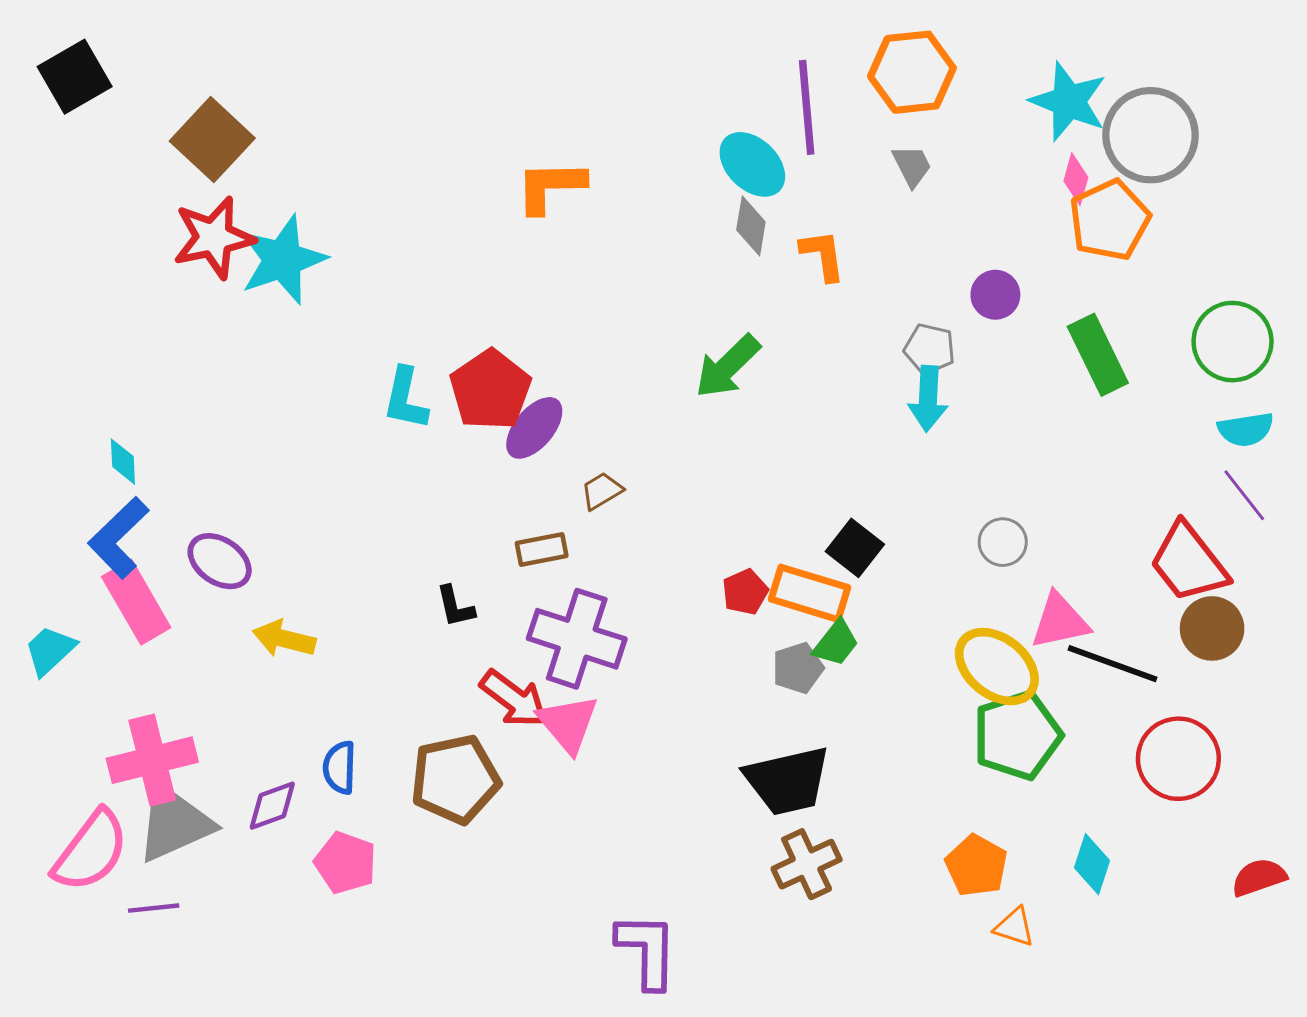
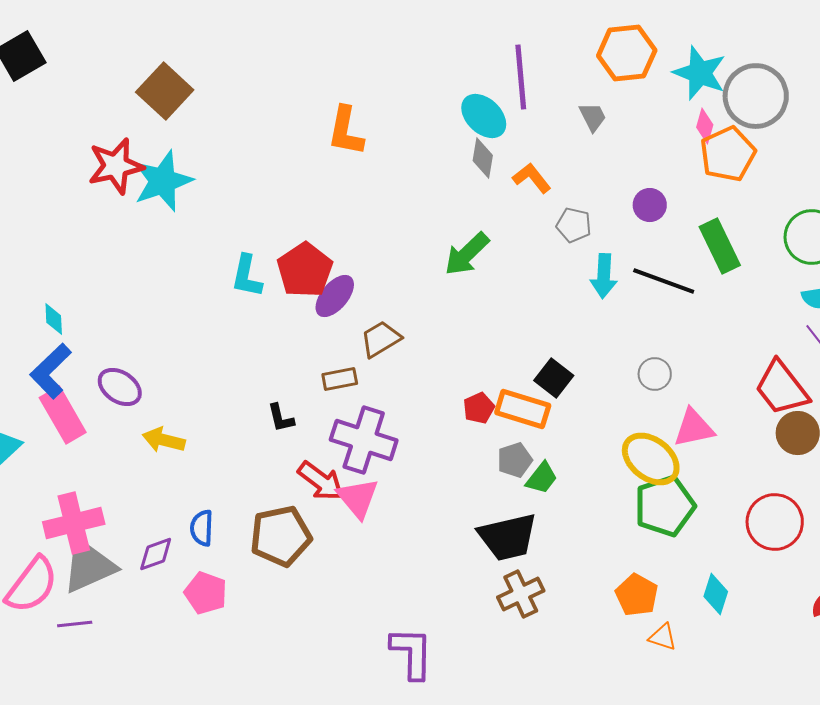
orange hexagon: (912, 72) -> (627, 53), moved
brown square: (212, 140) -> (165, 91), moved
orange L-shape: (550, 186) -> (346, 131), turned -78
orange L-shape: (823, 255) -> (532, 178), turned -30
gray pentagon: (930, 349) -> (574, 225), moved
brown trapezoid: (602, 491) -> (381, 339), size x1.4
green trapezoid: (836, 643) -> (542, 478), moved
black line: (1112, 664) -> (664, 281), moved

